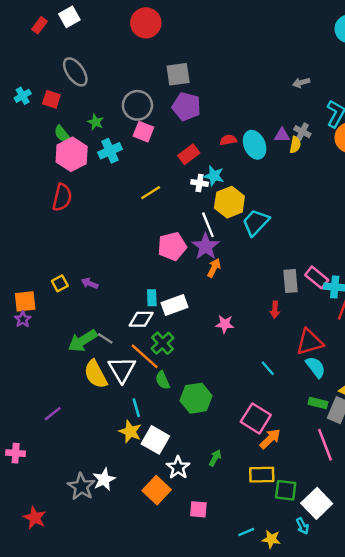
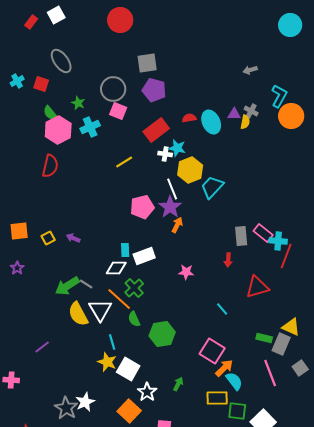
red rectangle: (189, 154) -> (156, 130), size x1.4
orange square: (25, 301) -> (19, 231), moved
cyan semicircle: (316, 367) -> (234, 381), moved

